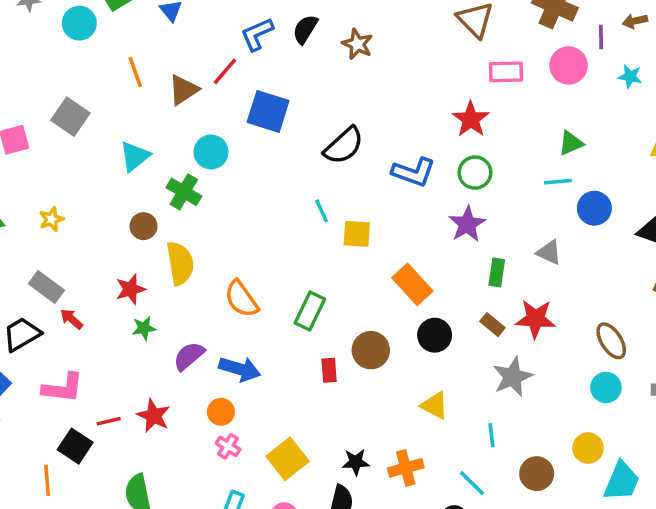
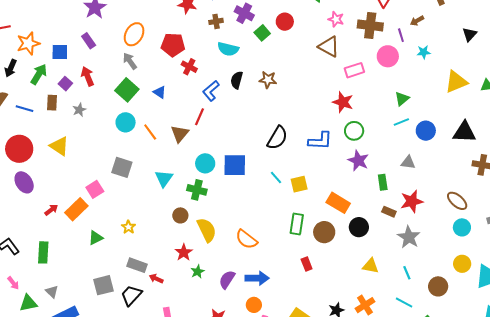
cyan circle: (79, 23) -> (126, 122), moved
blue square: (268, 111) -> (235, 165), moved
green rectangle: (310, 311) -> (297, 224), moved
brown circle: (371, 350) -> (324, 232), moved

